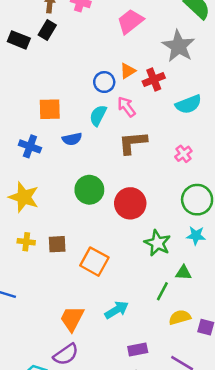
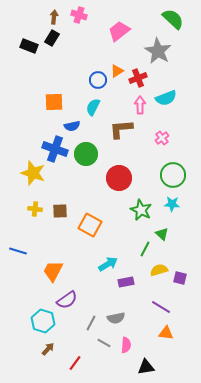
pink arrow: (127, 107) -> (140, 105), moved, turned 36
blue cross: (30, 146) -> (55, 149), moved, size x1.4
green circle: (89, 190) -> (86, 154), moved
green triangle: (183, 273) -> (162, 234), turned 40
orange trapezoid: (72, 319) -> (53, 271), moved
purple rectangle: (138, 349) -> (126, 282), moved

